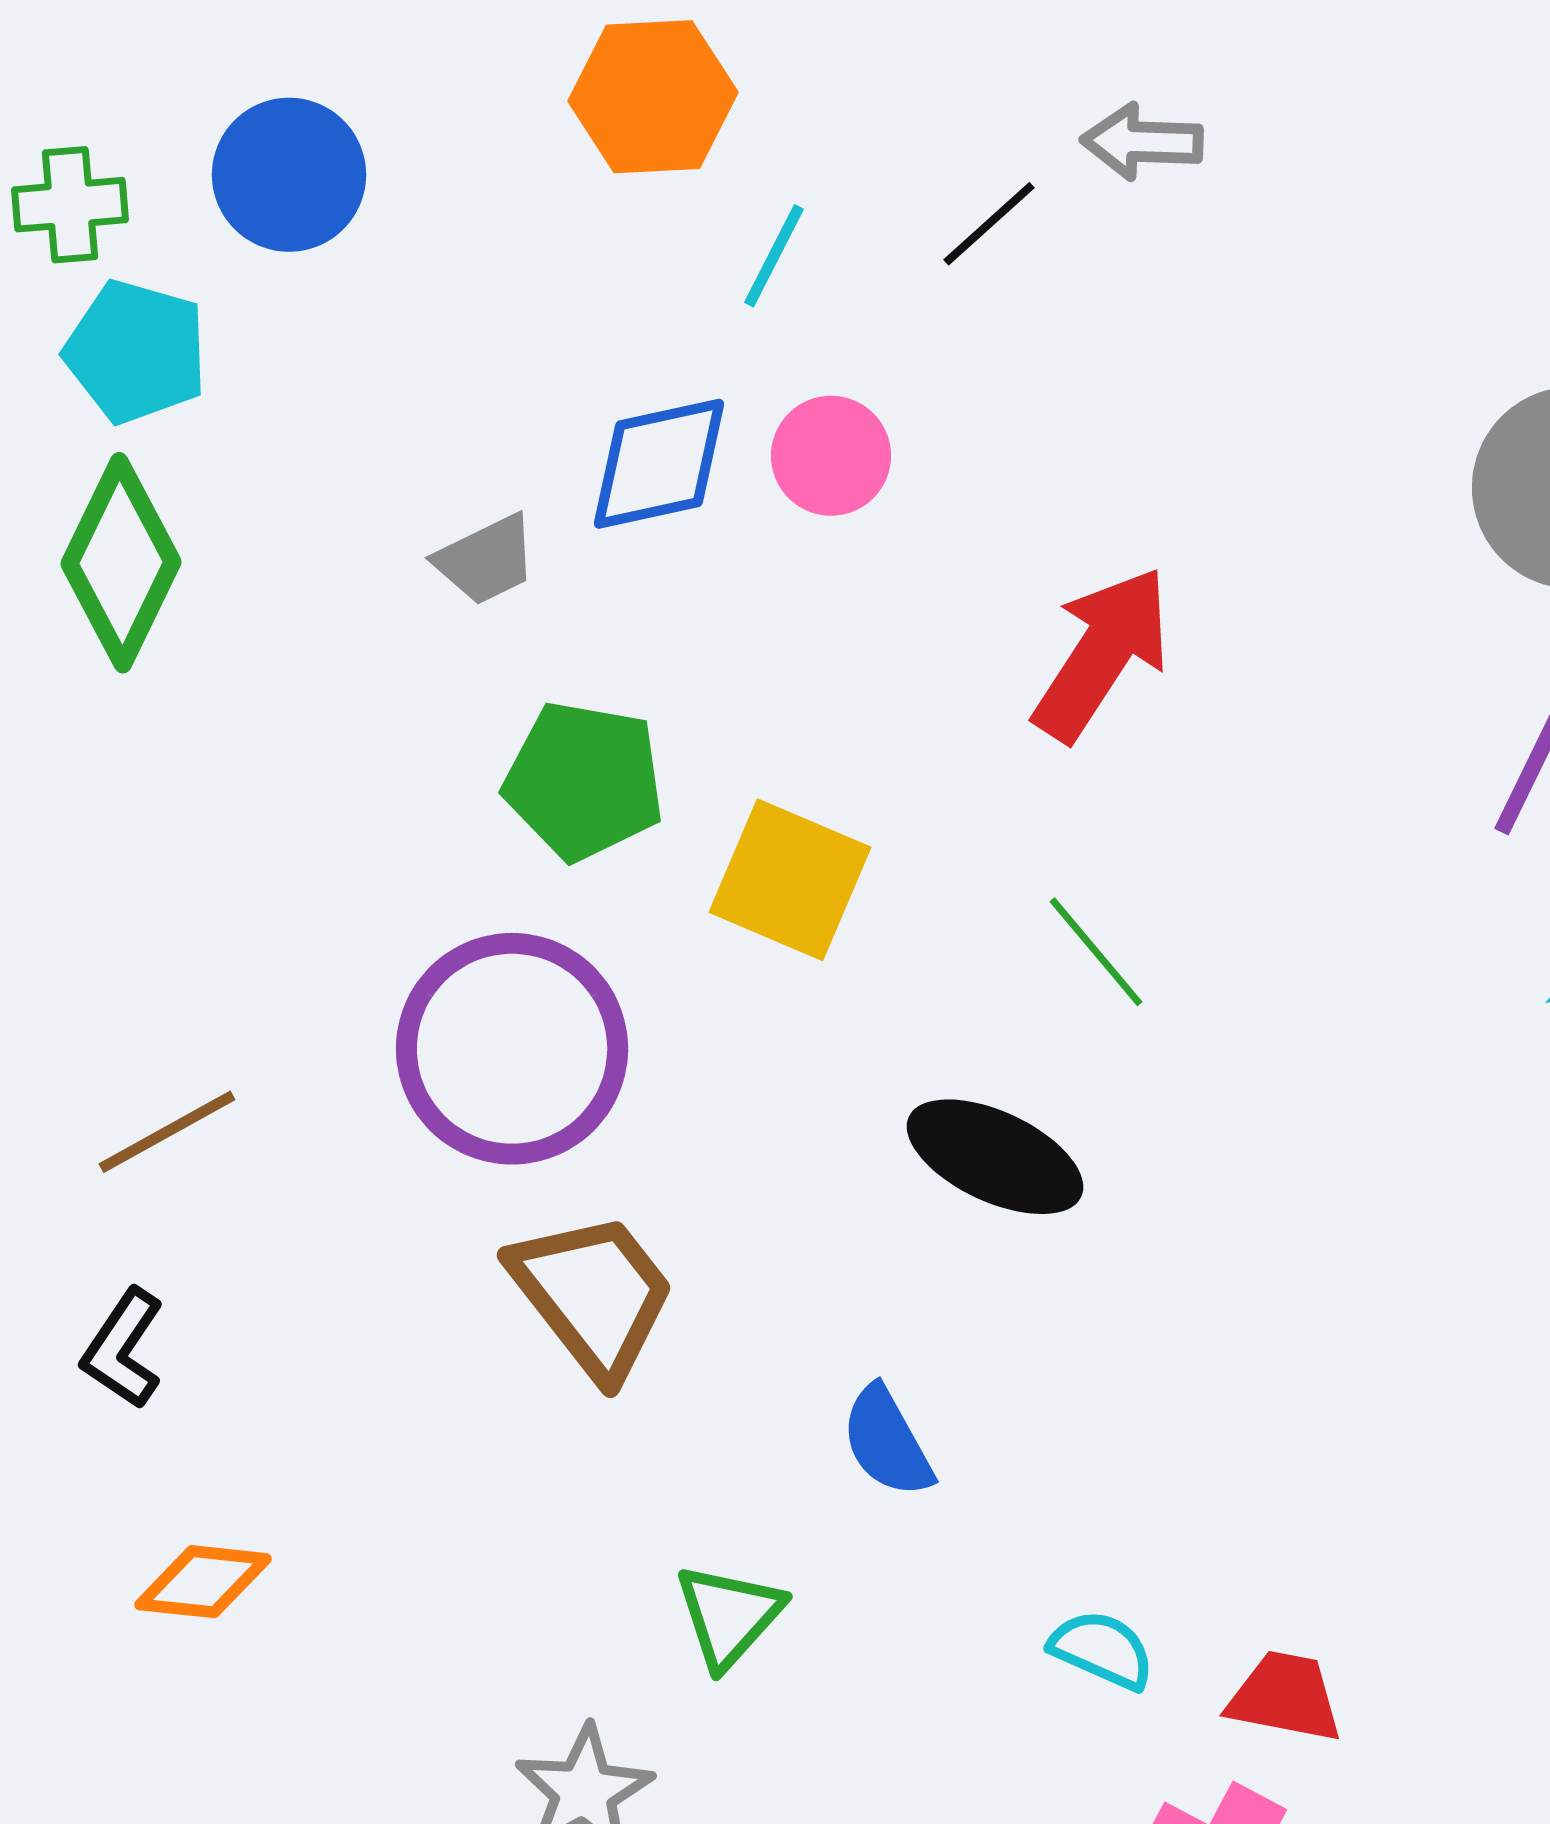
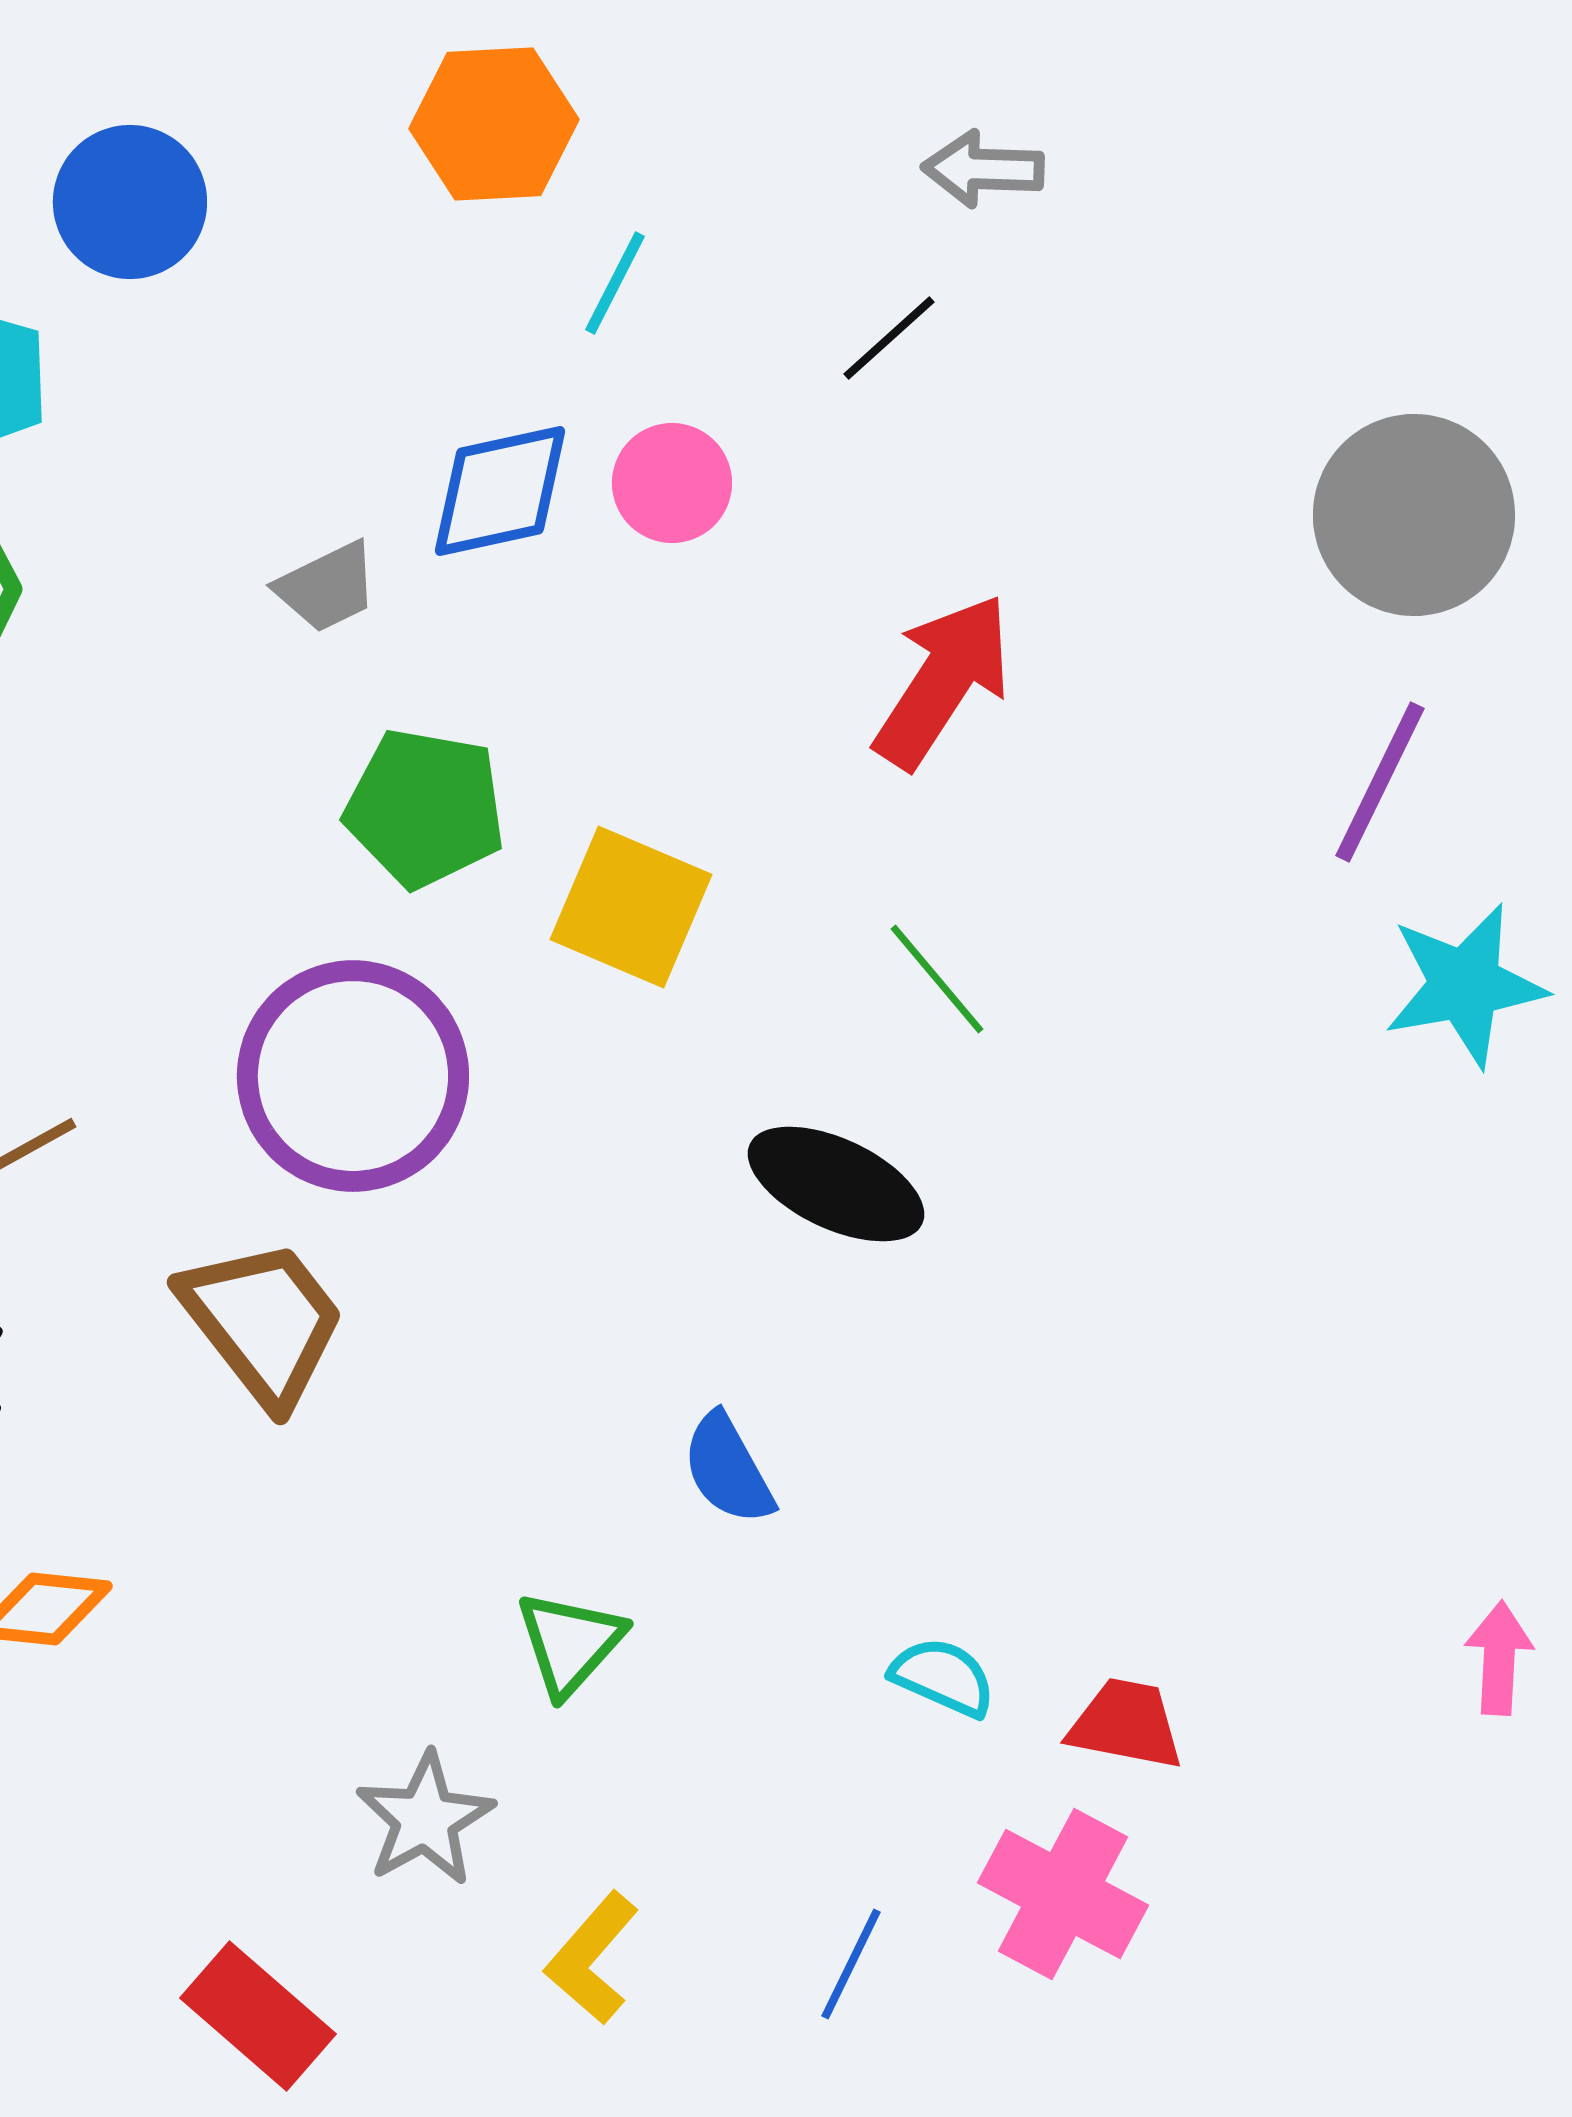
black line: (989, 224) -> (889, 338), moved
brown trapezoid: (593, 1295) -> (263, 1322), moved

